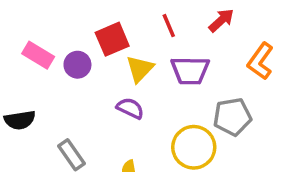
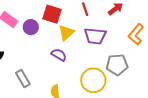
red square: (112, 39) -> (52, 14), turned 36

